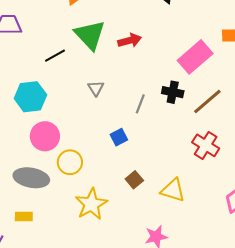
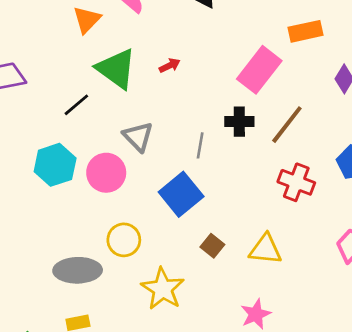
red arrow: (130, 40) -> (170, 65), size x0.7
gray triangle: (96, 88) -> (138, 137), size x1.4
pink circle: (45, 136) -> (106, 173), moved
blue square: (119, 137) -> (181, 194), size x1.8

